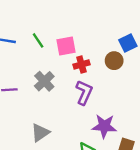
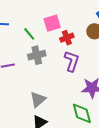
green line: (38, 40) -> (29, 34), moved
gray cross: (44, 81) -> (37, 55), turned 36

